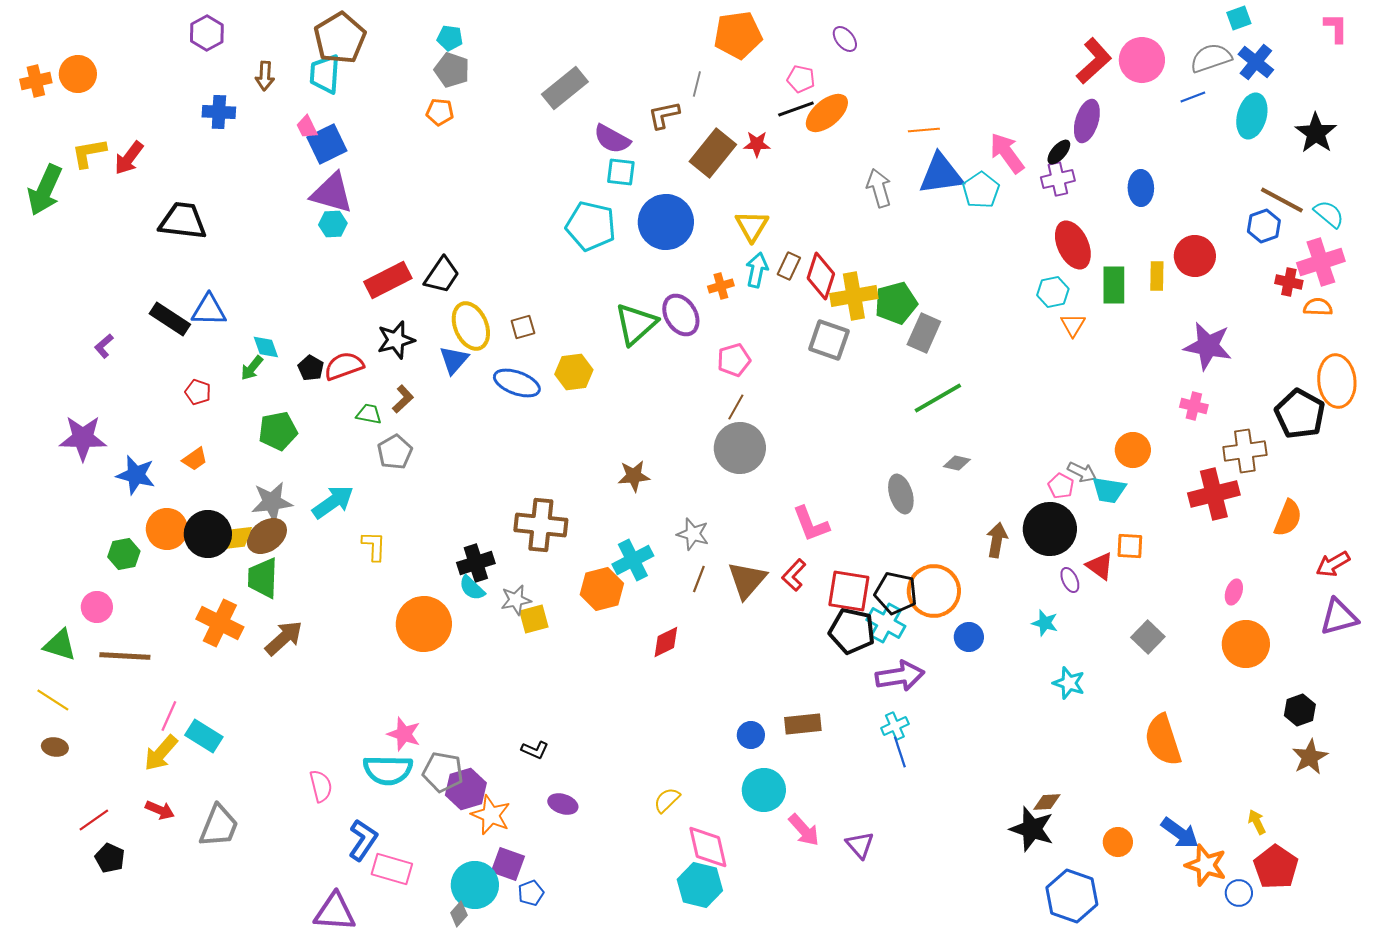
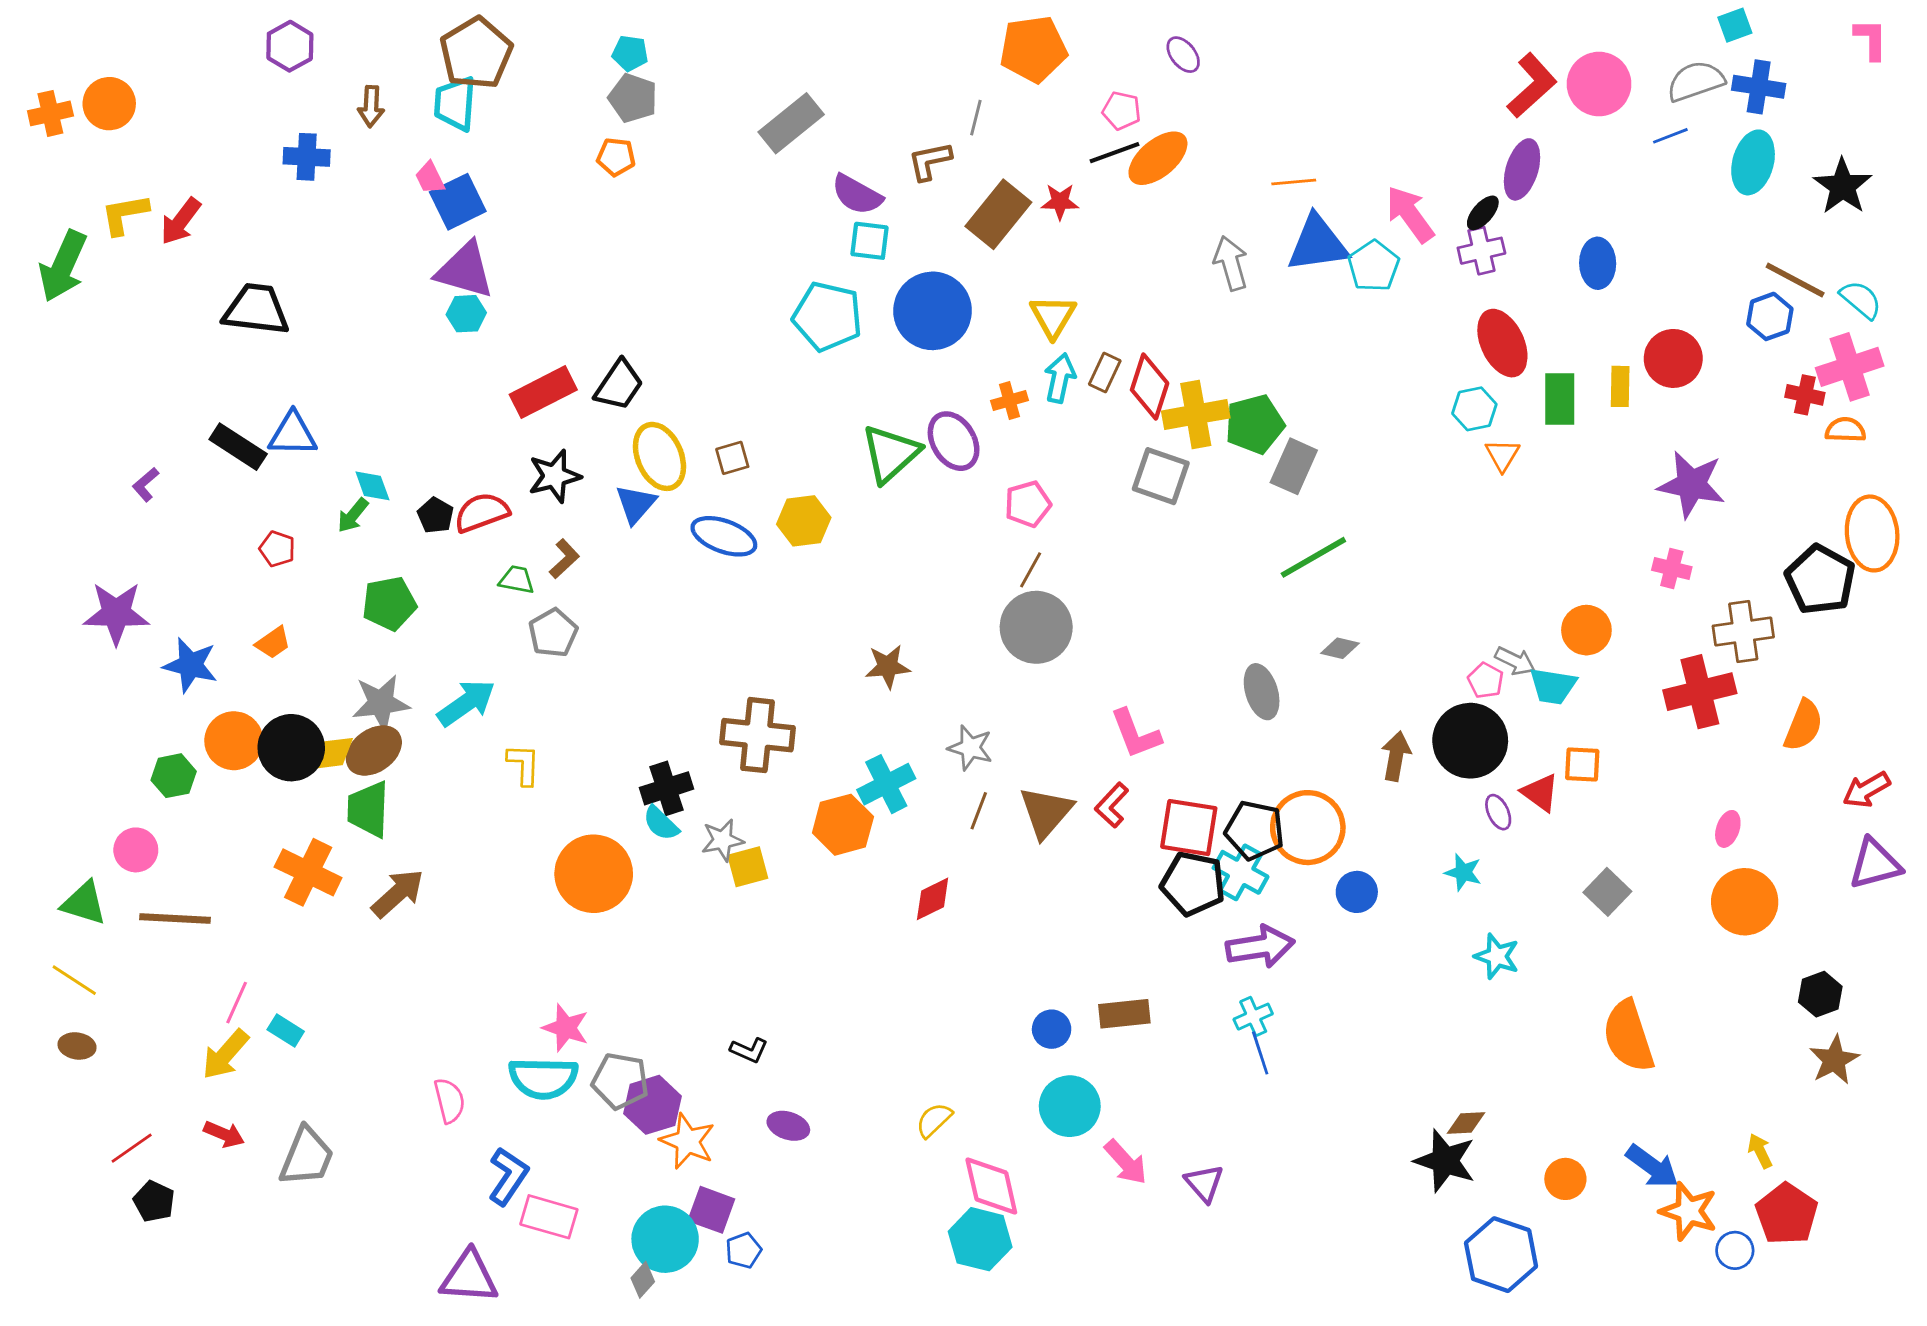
blue cross: (1256, 62) -> (1759, 87), turned -30
cyan rectangle: (204, 736) -> (286, 1031), size x0.7

